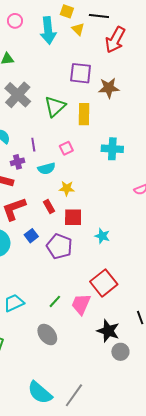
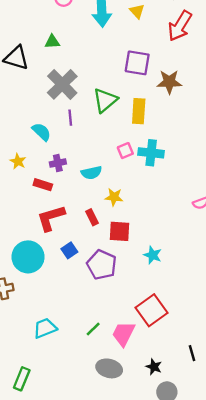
purple line: (33, 145) -> (70, 118), moved
pink square: (66, 148) -> (125, 151), moved
cyan cross: (112, 149) -> (151, 153), moved
black star: (108, 331) -> (154, 367), size x0.6
gray ellipse: (47, 335) -> (109, 368), moved, turned -40

